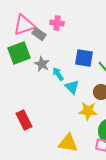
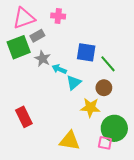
gray rectangle: (39, 34) -> (37, 36), moved, turned -64
cyan arrow: (58, 74) -> (59, 69), turned -32
cyan triangle: (72, 87) -> (74, 83), turned 35

